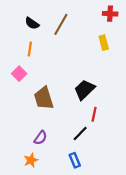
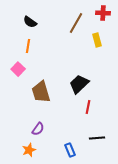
brown line: (61, 24) -> (76, 23), moved
black line: (80, 134) -> (97, 138), moved, turned 42

